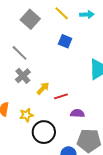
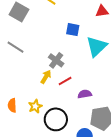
blue square: (65, 41) -> (73, 30), moved
gray cross: (23, 76) -> (56, 60), moved

